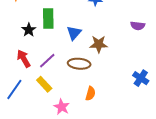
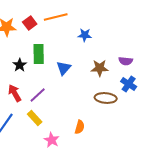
brown star: (99, 44) -> (100, 68), moved
brown ellipse: (79, 64) -> (106, 98), moved
blue cross: (141, 78) -> (129, 84), moved

